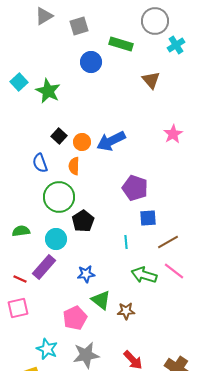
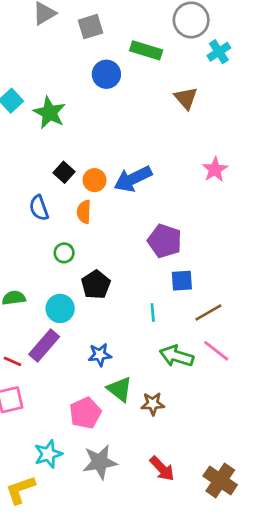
green circle: (59, 197) -> (64, 253), size x0.5
cyan star: (47, 349) -> (48, 454), turned 30

